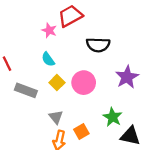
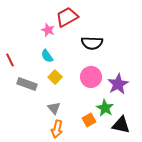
purple star: (127, 77) -> (118, 84), moved
pink circle: (84, 83) -> (91, 77), moved
orange square: (81, 131) -> (89, 120), moved

